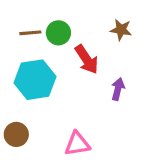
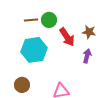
brown star: (121, 30) -> (89, 32), moved

